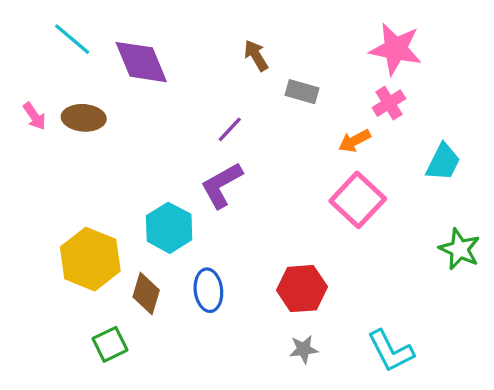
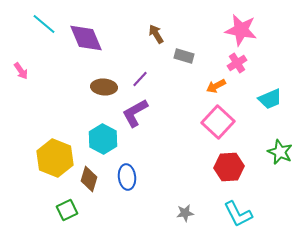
brown ellipse: (84, 118) -> (104, 87), moved
cyan trapezoid: (443, 162) -> (270, 99), turned 40
red hexagon: (302, 289) -> (229, 167), moved

